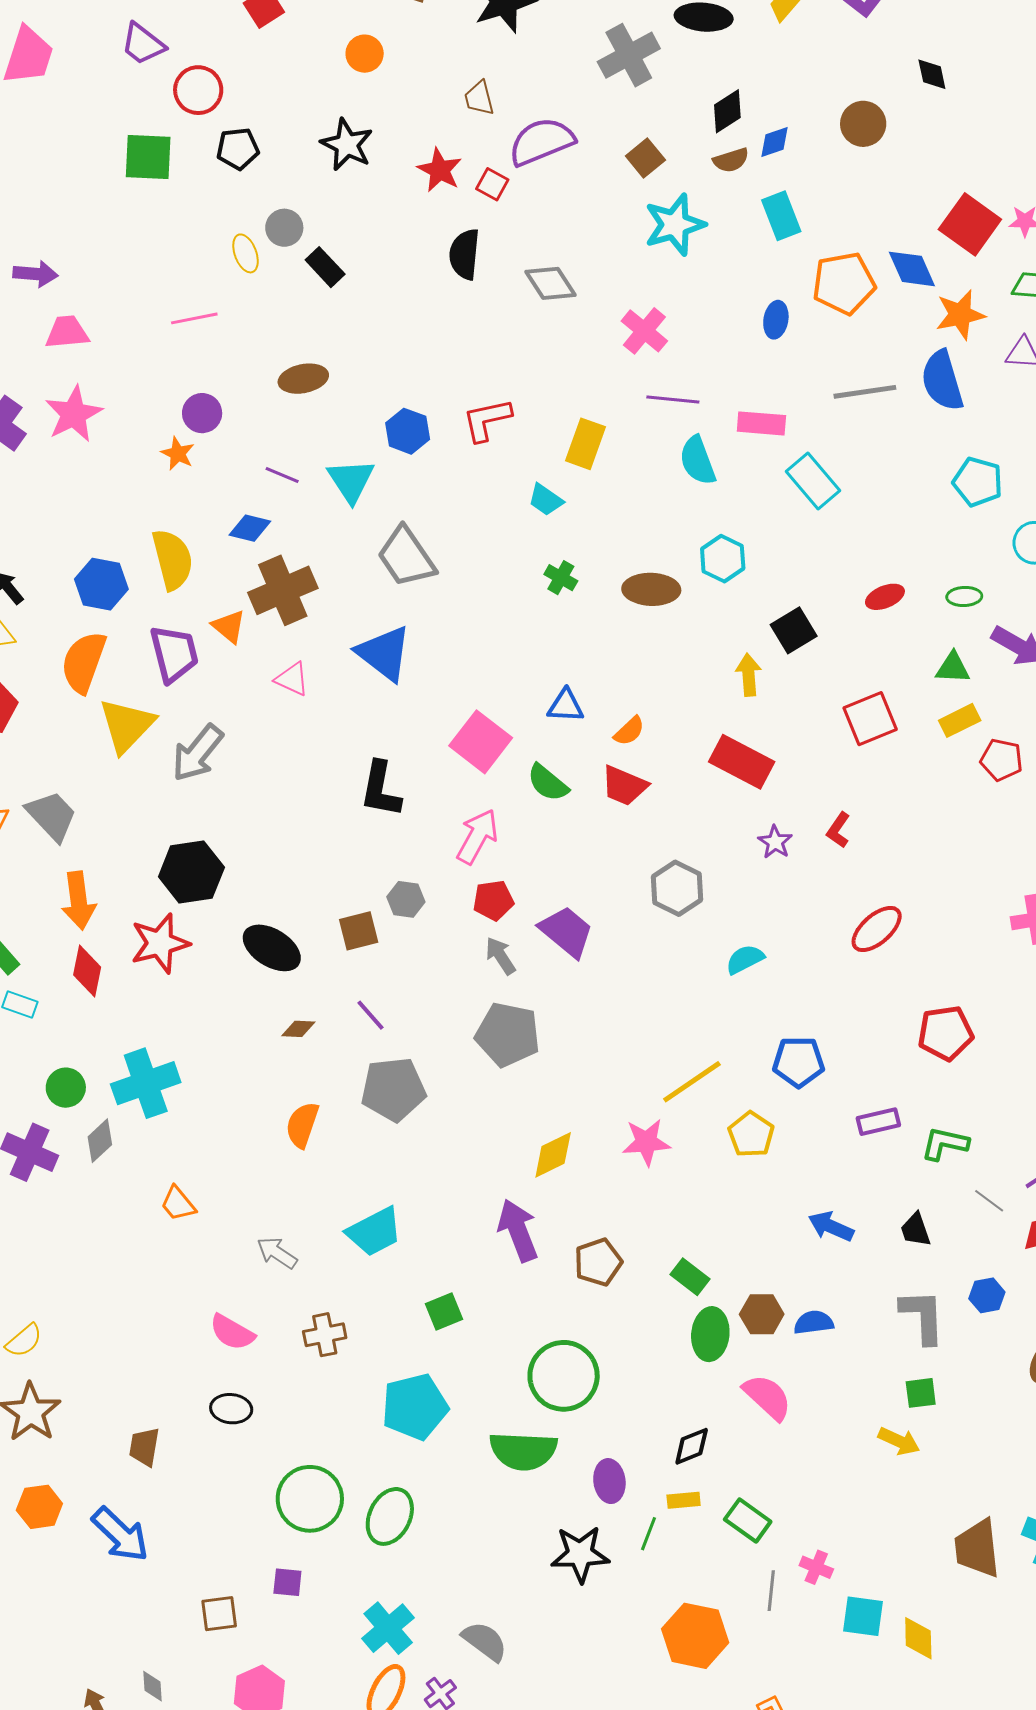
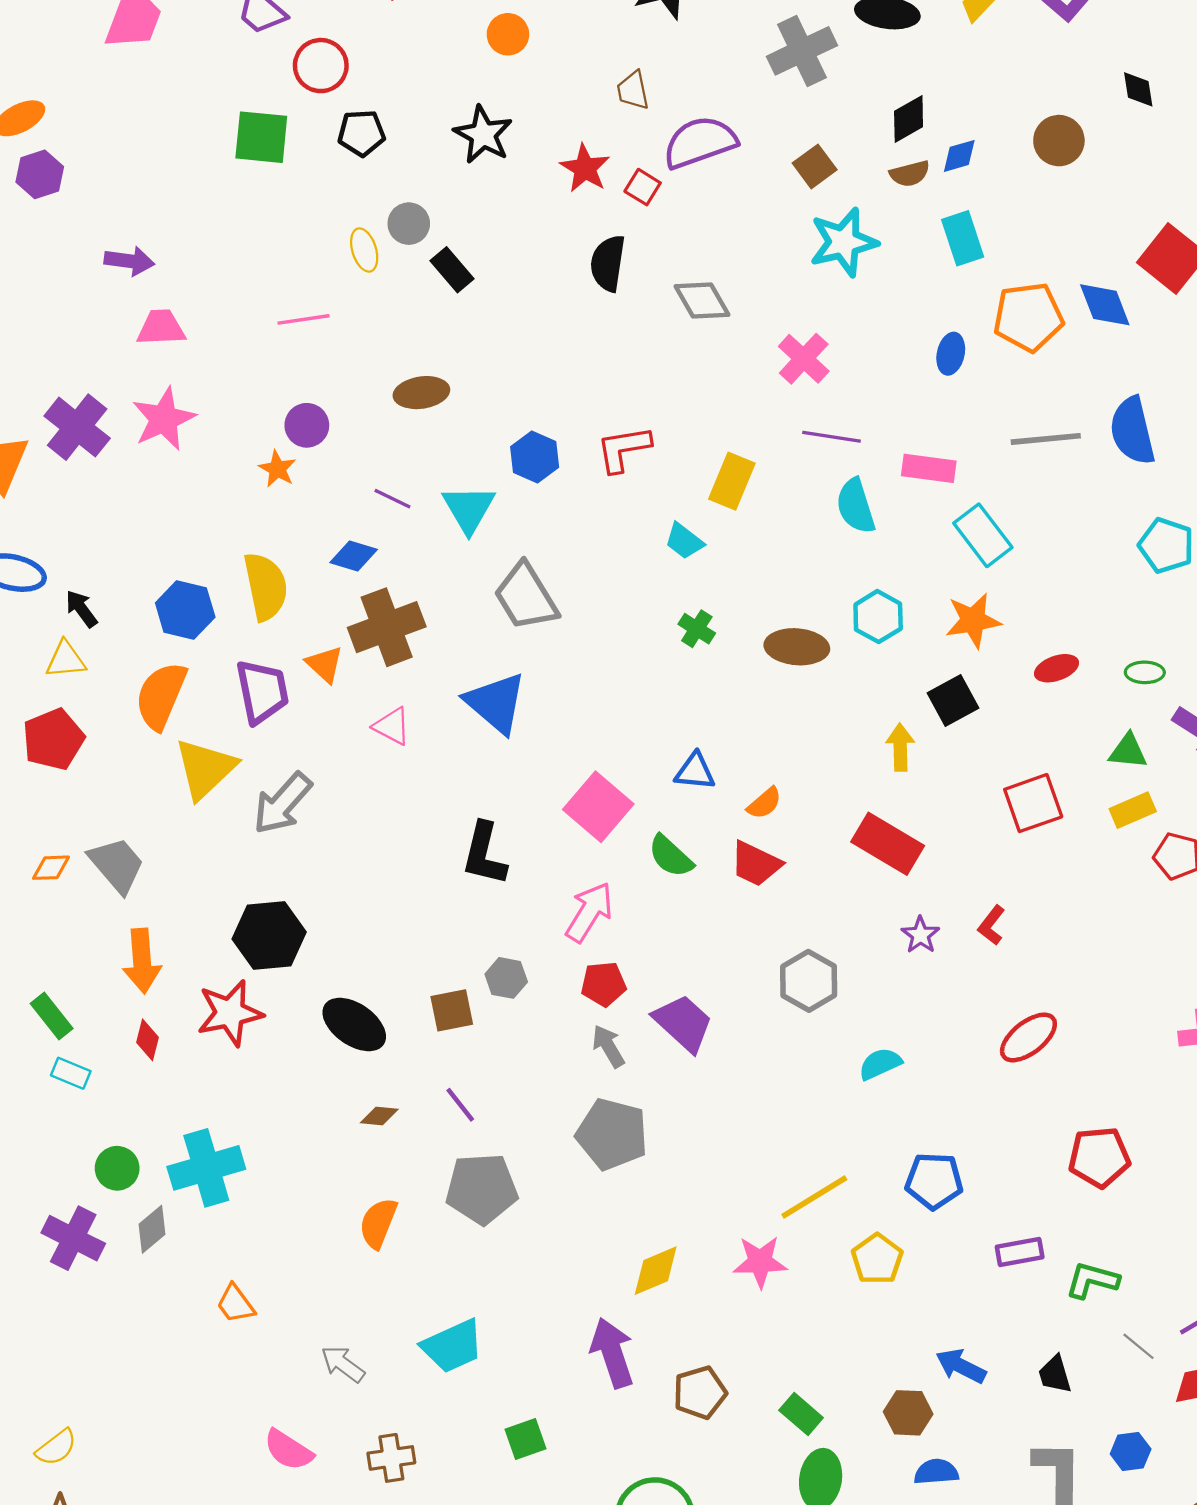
orange star: (960, 315) -> (973, 620), moved
red diamond: (87, 971) -> (147, 1040), size x0.7
brown hexagon: (762, 1314) -> (908, 1413), moved

